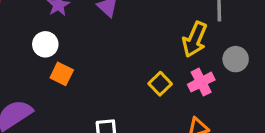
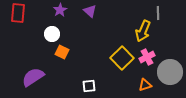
gray circle: (236, 59) -> (170, 72), moved, size x1.6
yellow square: (160, 84) -> (122, 58), size x1.6

